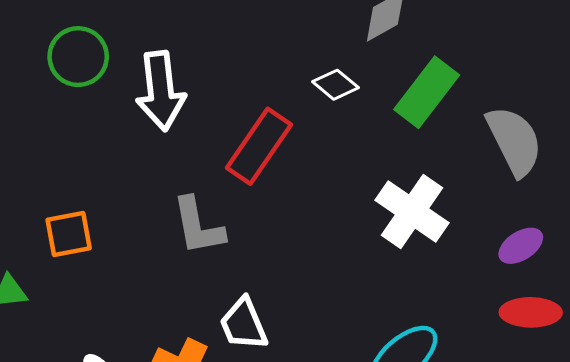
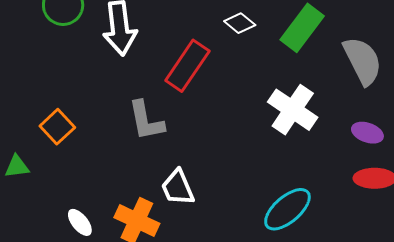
orange square: (69, 234) -> (57, 127), turned -32
purple ellipse: (521, 246) -> (367, 133), turned 52

